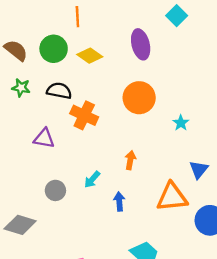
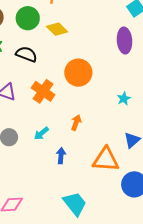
purple ellipse: (141, 44) -> (125, 40), moved
orange circle: (139, 98) -> (78, 73), moved
orange cross: (84, 115) -> (43, 91), moved

